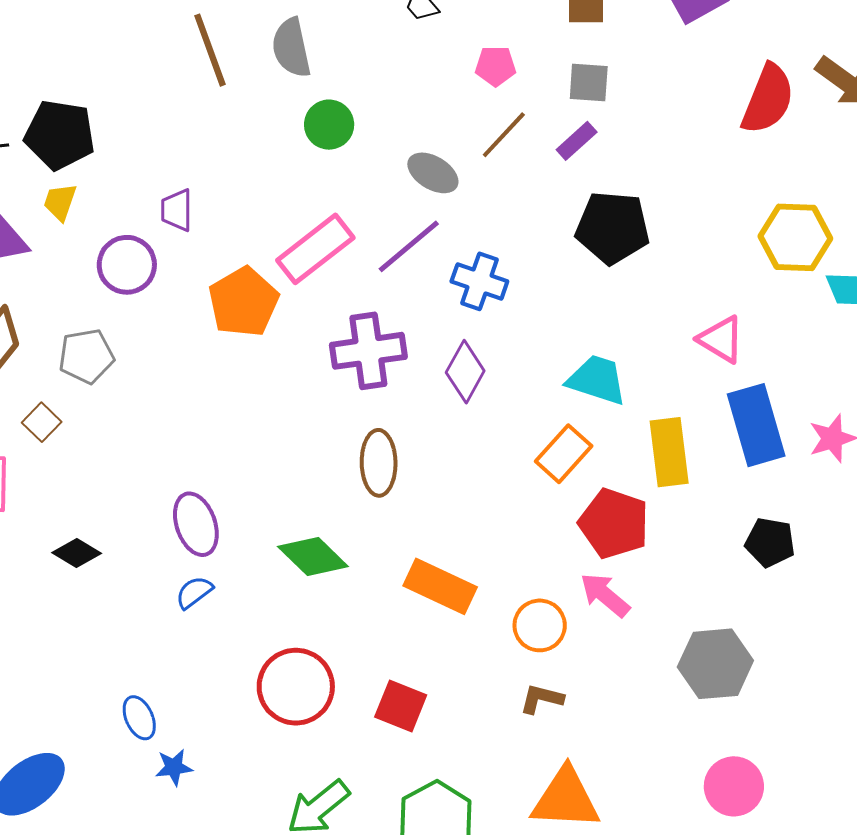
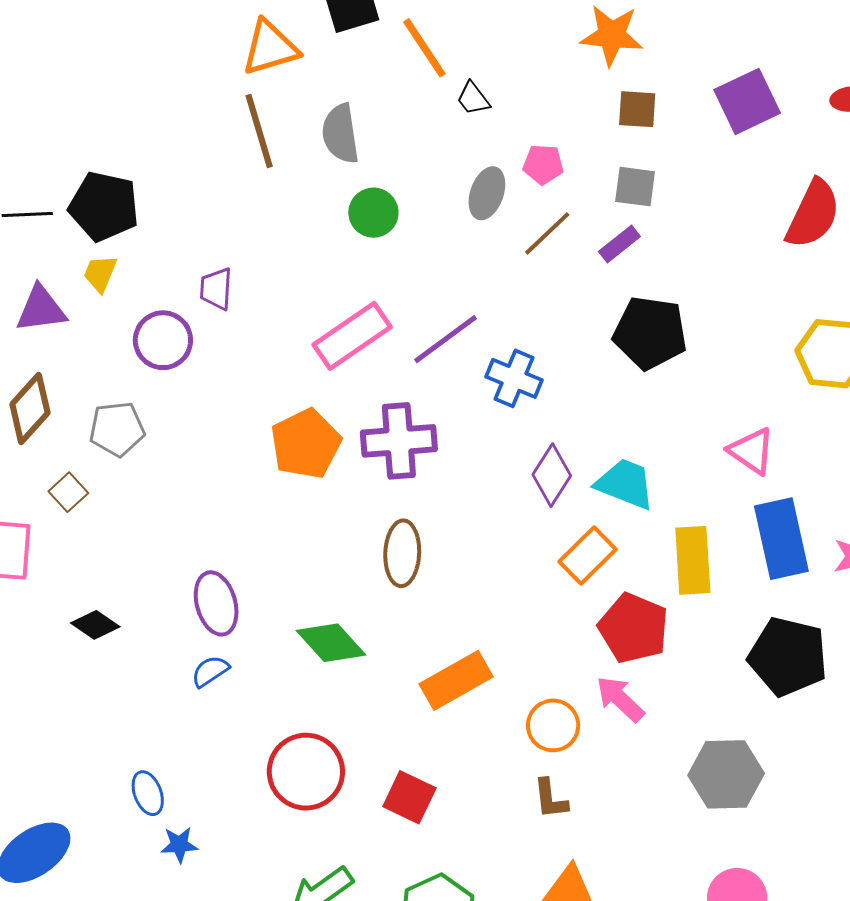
gray ellipse: (433, 173) -> (487, 193), moved, turned 75
orange pentagon: (243, 302) -> (306, 444), moved
purple diamond: (465, 372) -> (552, 475), moved
black pentagon: (770, 542) -> (788, 657), size x1.6
orange rectangle: (440, 586) -> (456, 680), turned -58
brown L-shape: (542, 699) -> (550, 799), turned -114

